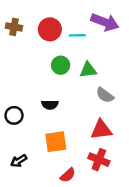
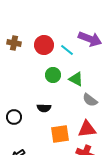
cyan line: (77, 35) -> (67, 50), turned 40
green triangle: (88, 70) -> (76, 79), turned 35
orange square: (56, 142) -> (60, 134), moved

